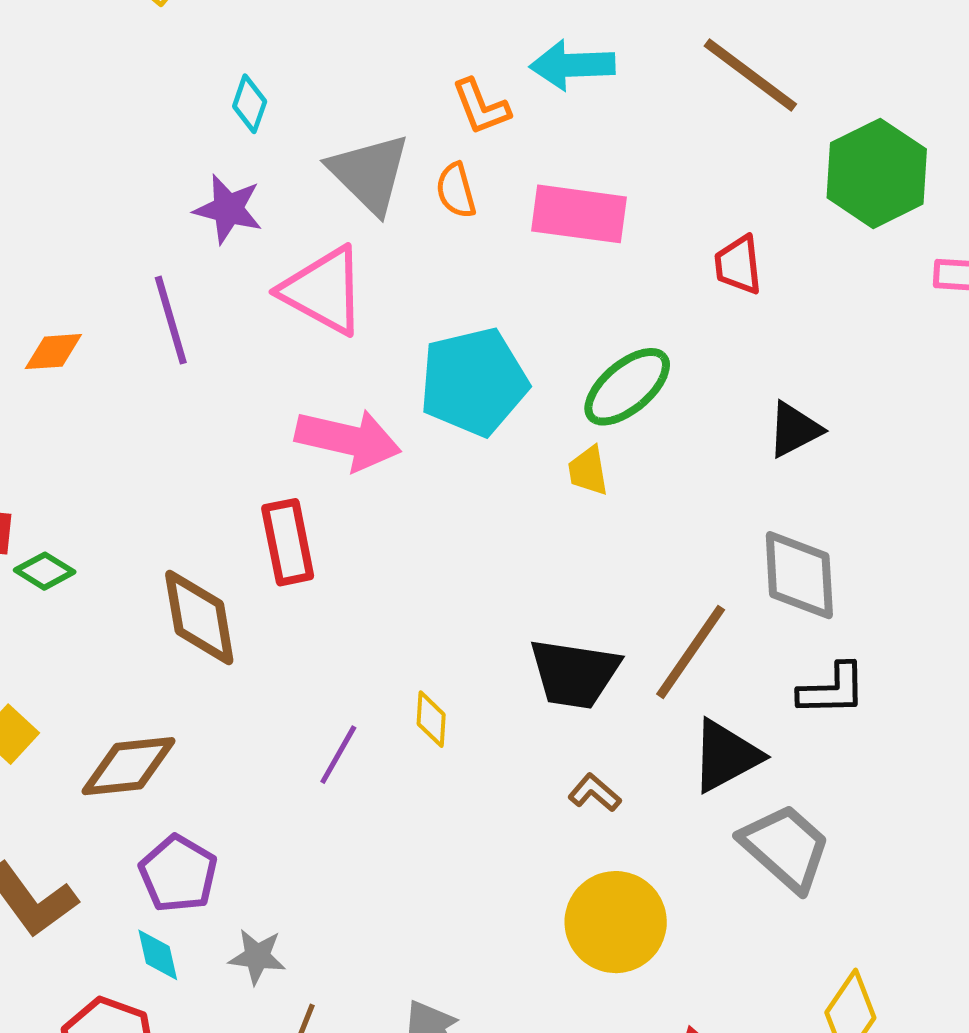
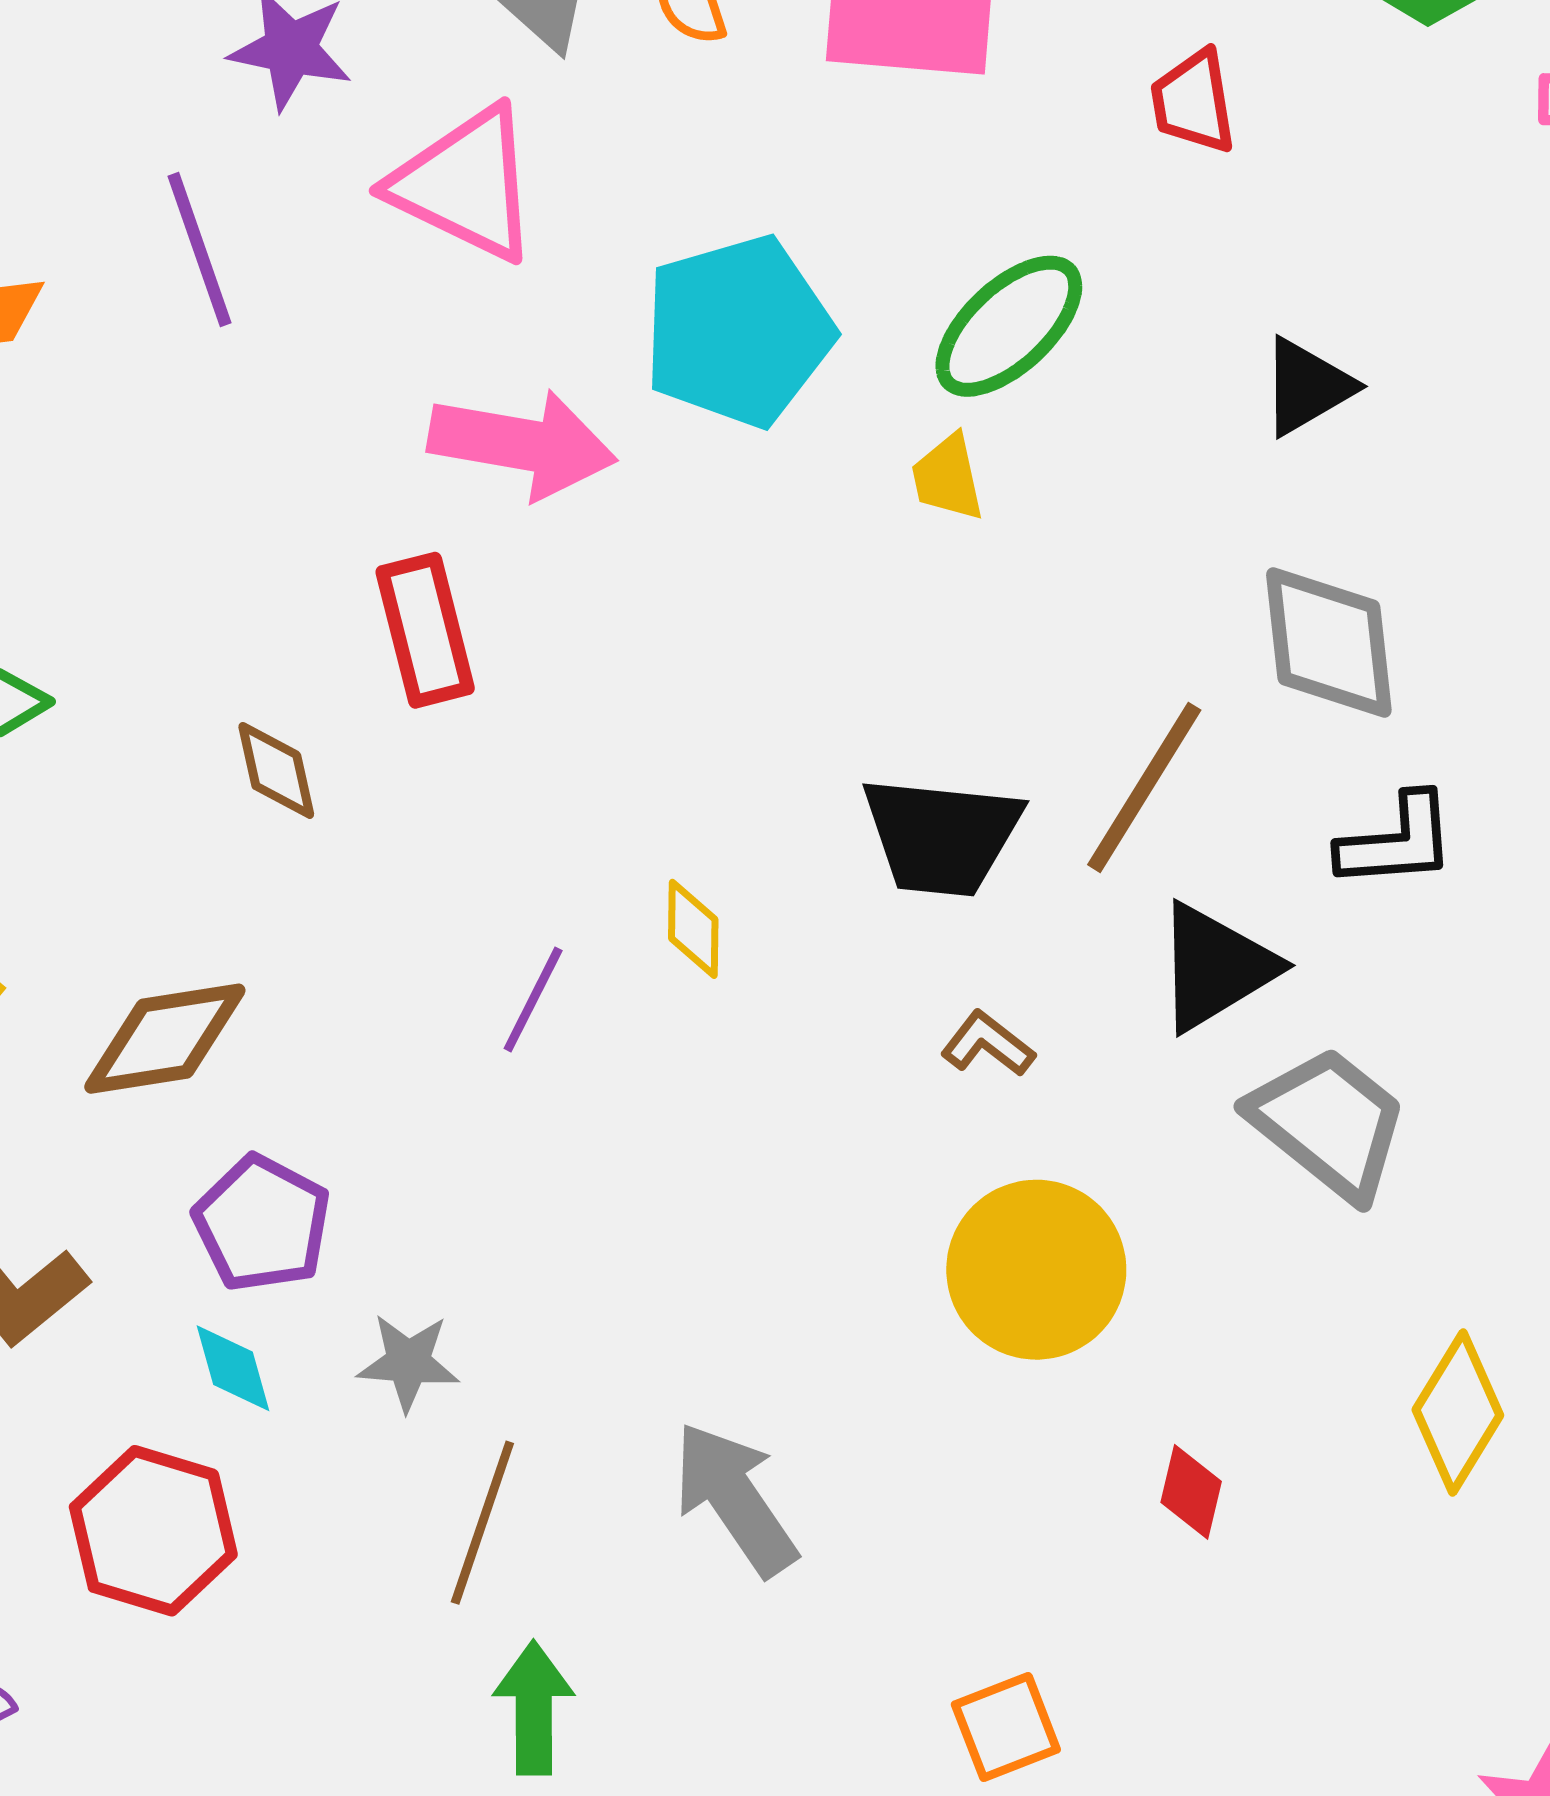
brown diamond: (199, 617) -> (276, 770), size x0.6

